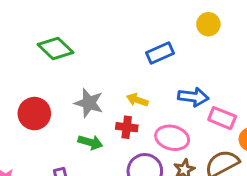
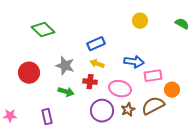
yellow circle: (208, 24) -> (140, 21), moved
blue rectangle: (160, 53) -> (96, 44), moved
pink rectangle: (222, 118) -> (153, 76), turned -30

